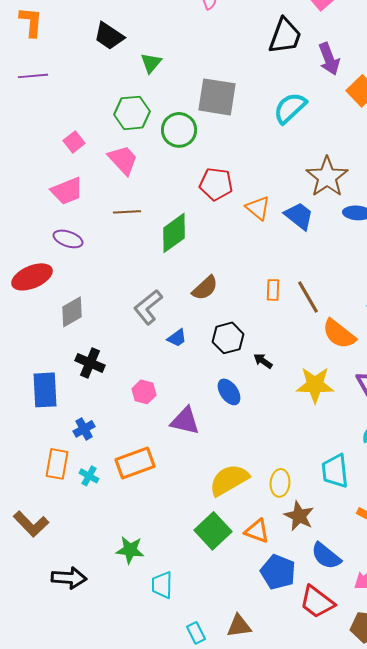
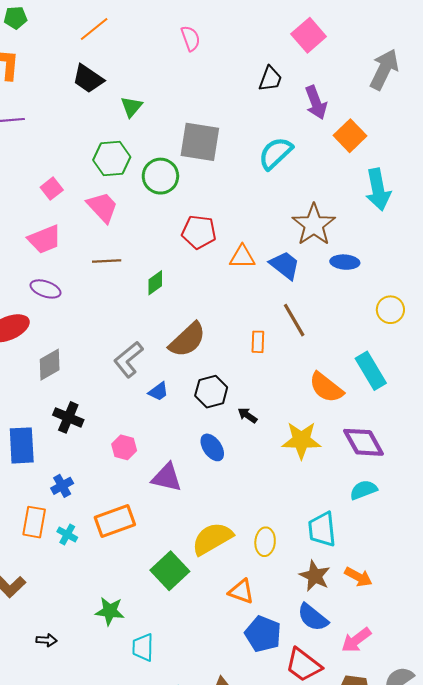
black trapezoid: (285, 36) -> (270, 79), size x0.7
orange triangle: (258, 208) -> (242, 257), turned -40
green diamond: (174, 233) -> (155, 283), size x0.6
brown semicircle: (205, 288) -> (187, 340), size x1.4
brown line: (308, 297) -> (294, 320), moved
brown star: (299, 516) -> (315, 576), moved
green square: (213, 531) -> (170, 571), moved
black arrow: (69, 578) -> (47, 640), size x0.6

